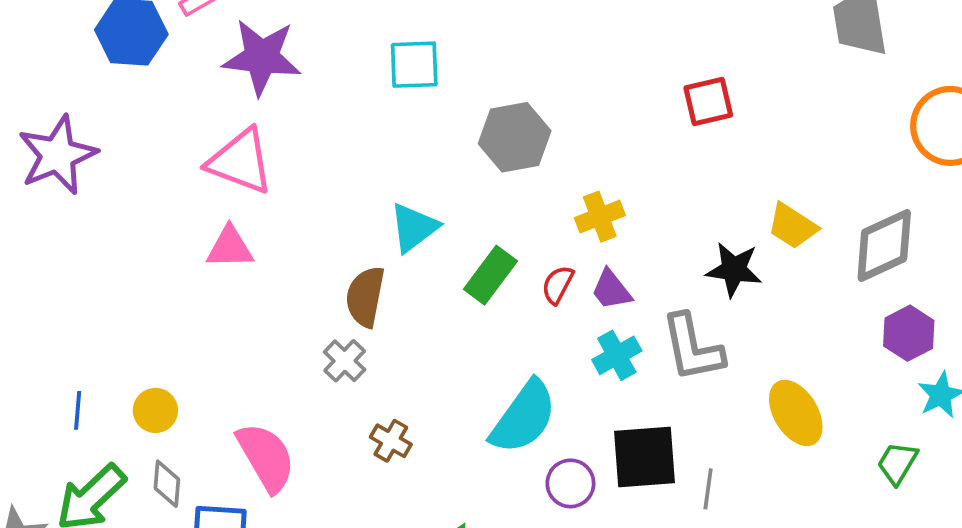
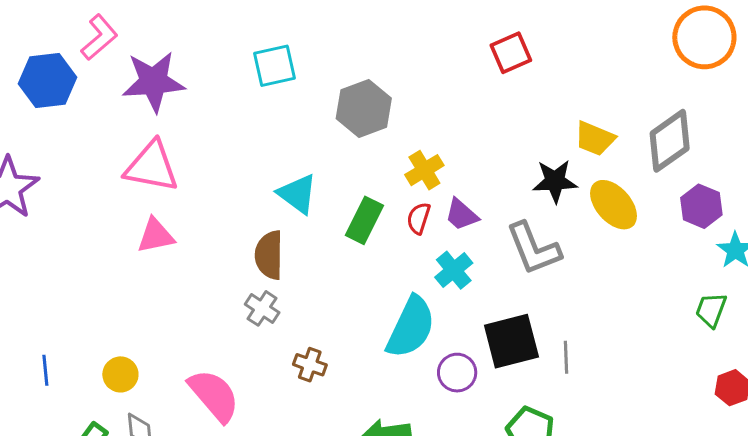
yellow cross: (600, 217) -> (424, 170), moved
cyan triangle: (414, 228) -> (297, 194), turned -36
cyan cross: (617, 355) -> (454, 270), moved
blue line: (78, 410) -> (45, 370), moved
yellow ellipse: (796, 413) -> (614, 205), moved

